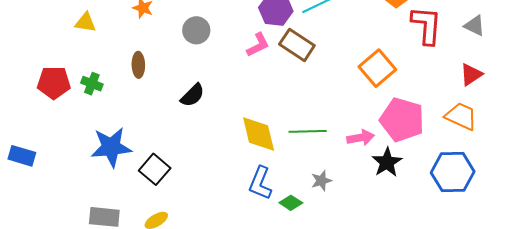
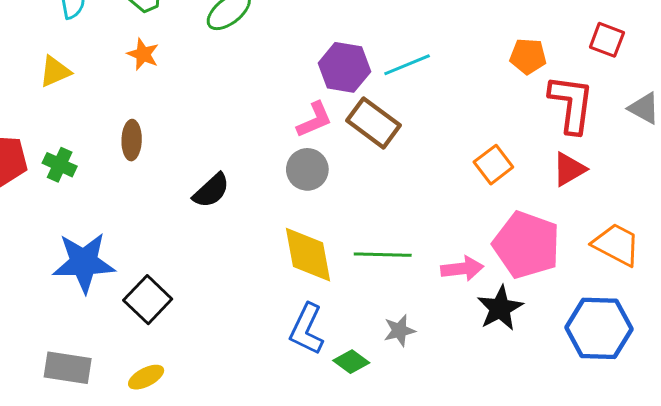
yellow triangle: (85, 22) -> (55, 71), turned -35
gray circle: (196, 30) -> (307, 169), moved
orange square: (377, 68) -> (493, 165), size x0.7
red triangle: (471, 75) -> (569, 169), moved

